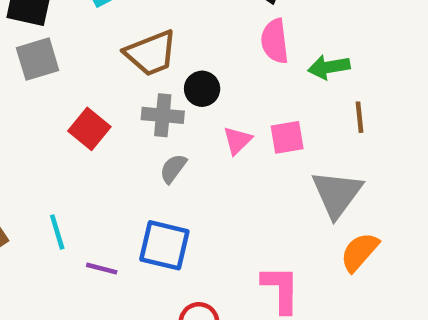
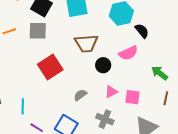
pink semicircle: (275, 41) -> (128, 53), moved, turned -126
green arrow: (329, 67) -> (160, 73), turned 30
gray cross: (163, 115) -> (105, 119), moved
red square: (89, 129) -> (50, 67), size x1.4

